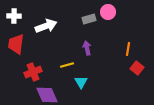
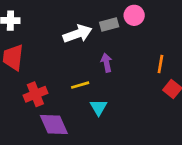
white arrow: (46, 26) -> (78, 34), moved

